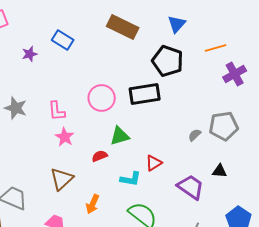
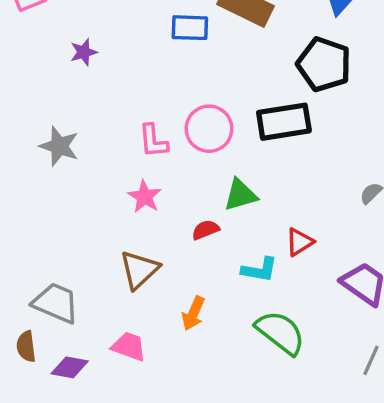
blue rectangle: (63, 40) -> (190, 28), moved, turned -30
pink L-shape: (57, 111) -> (153, 141), moved

